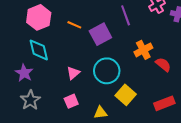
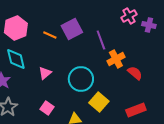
purple line: (126, 15) -> (101, 40), moved
purple square: (100, 34) -> (72, 29), moved
pink triangle: (73, 73) -> (45, 73), moved
pink square: (71, 101) -> (47, 108), turned -32

